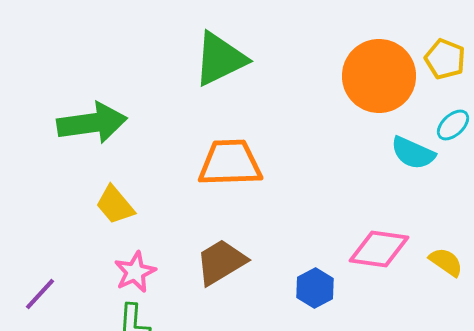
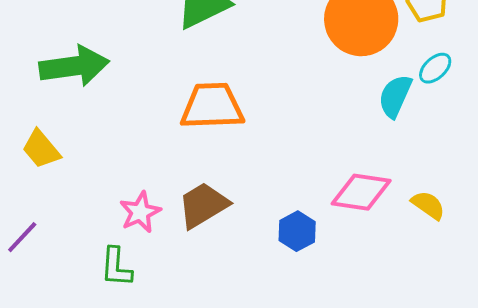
cyan semicircle: (413, 153) -> (395, 96), turned 90
yellow trapezoid: (115, 205) -> (41, 149), moved
pink star: (135, 272) -> (140, 212), moved

